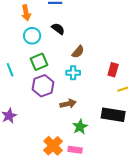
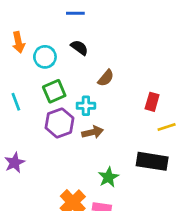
orange arrow: (26, 13) -> (19, 42), moved
cyan cross: (73, 73) -> (86, 106), moved
brown arrow: (68, 104) -> (93, 132), moved

